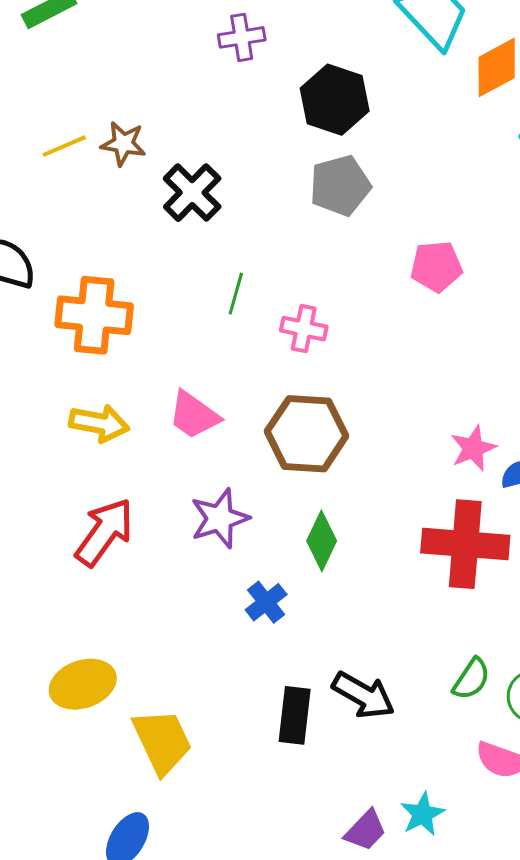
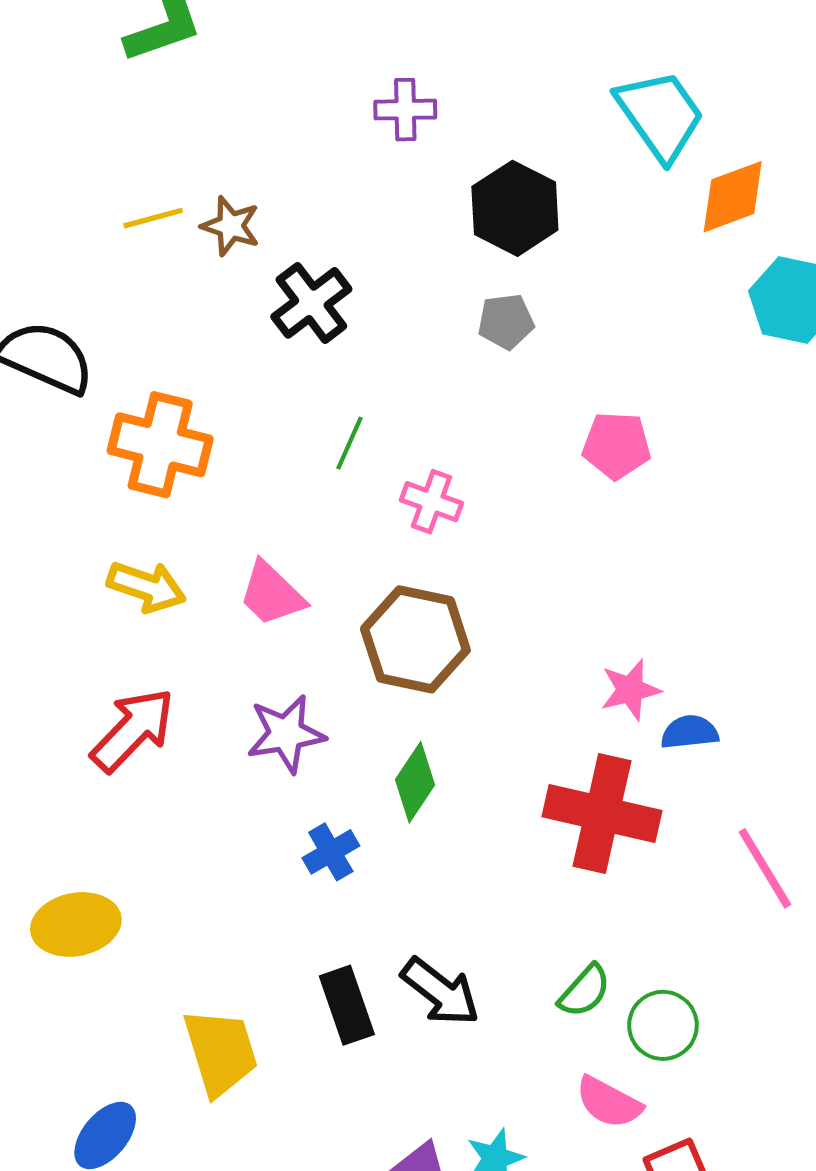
gray pentagon: (340, 185) -> (506, 321), size x0.7
black rectangle: (295, 715) -> (347, 1005), turned -34
yellow trapezoid: (162, 741) -> (221, 1052), moved

